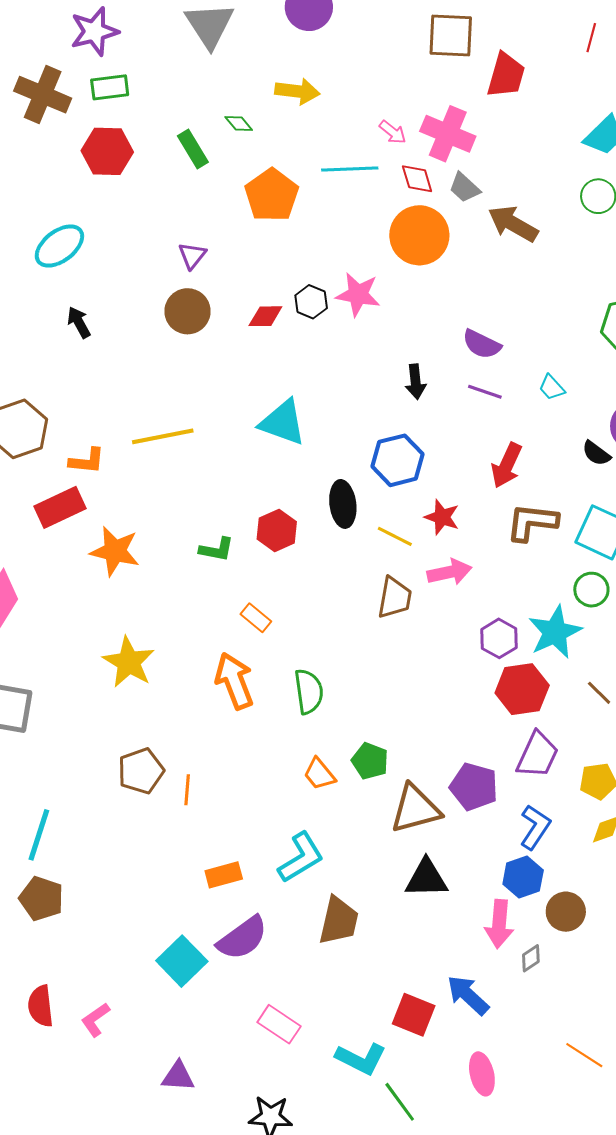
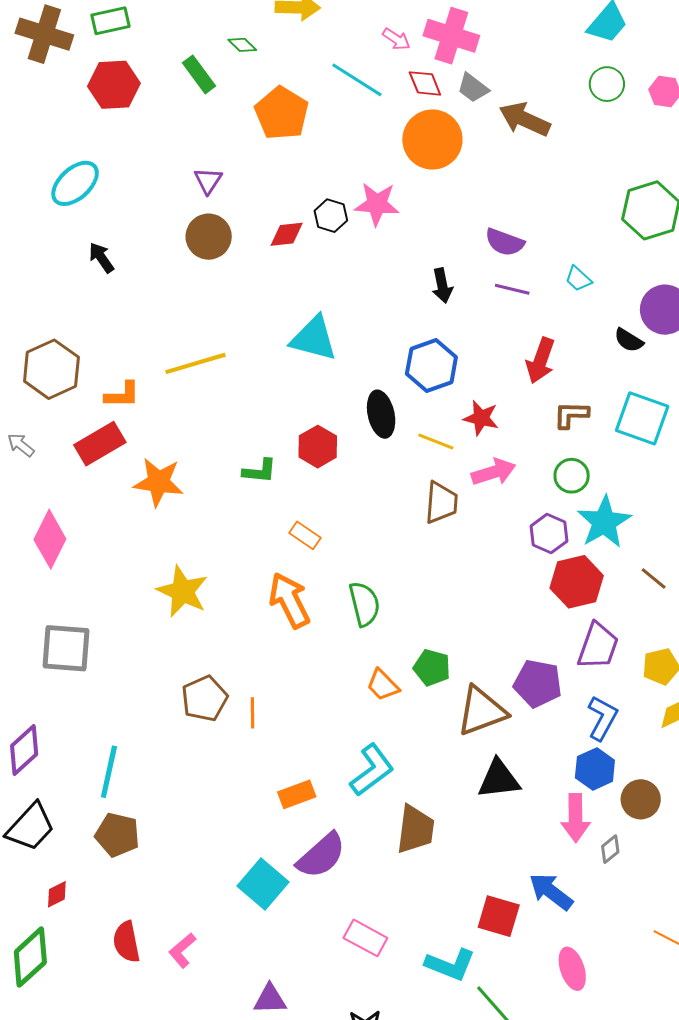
cyan line: (350, 169) -> (357, 80), turned 40
brown L-shape: (532, 522) -> (571, 415), size x0.7
green circle: (591, 590) -> (572, 476), moved

